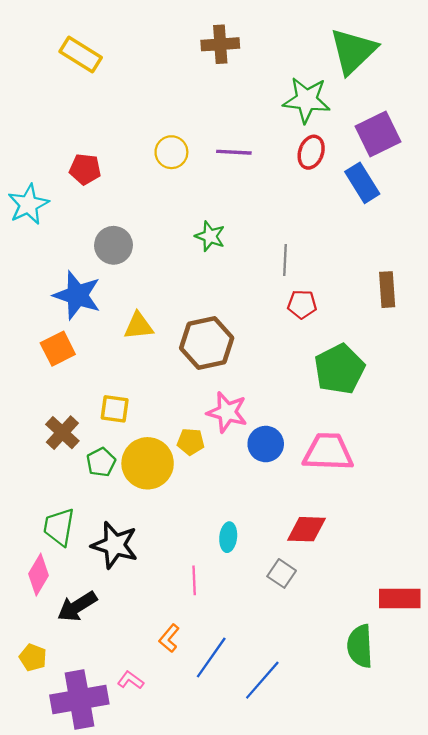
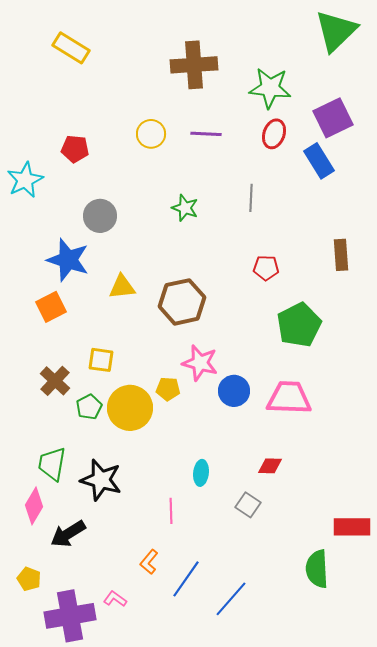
brown cross: (220, 44) -> (194, 65), moved, size x1.4
green triangle: (353, 51) -> (336, 31), moved
gray line: (285, 260) -> (251, 198), moved
red diamond: (307, 529) -> (270, 466), size x0.7

